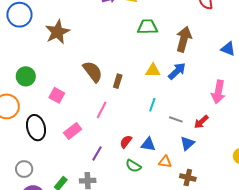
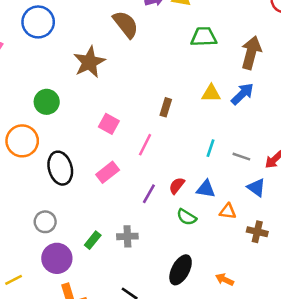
brown star: (57, 32) -> (89, 62), moved
brown semicircle: (93, 72) -> (126, 24), moved
pink square: (57, 95) -> (109, 124), moved
cyan line: (152, 105) -> (211, 148), moved
blue triangle: (187, 143) -> (256, 188), turned -42
purple line: (97, 154) -> (149, 194), moved

